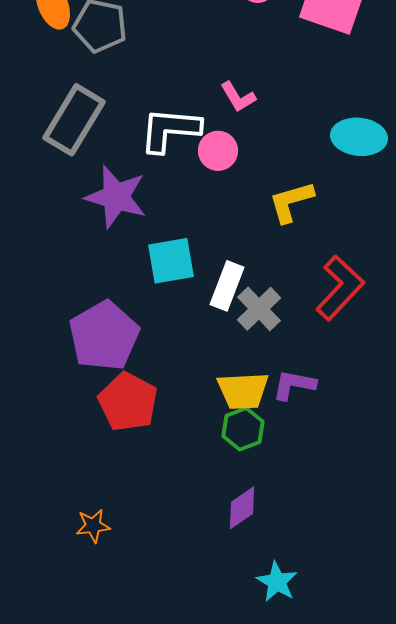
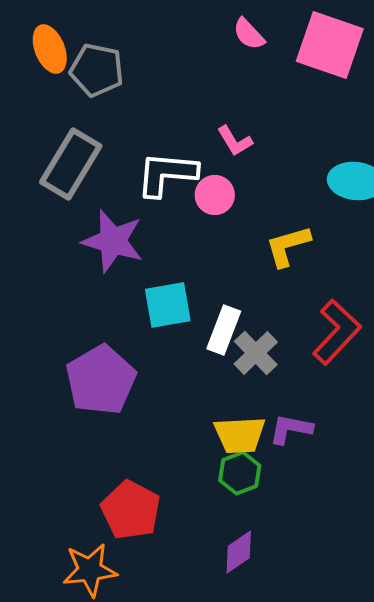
red pentagon: (128, 402) -> (131, 510), moved
orange star: (93, 526) -> (90, 570), size x1.6

